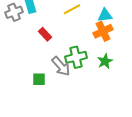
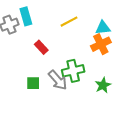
green star: (105, 61) -> (103, 85), moved
green square: (39, 79) -> (33, 83), moved

